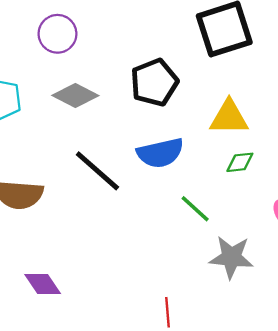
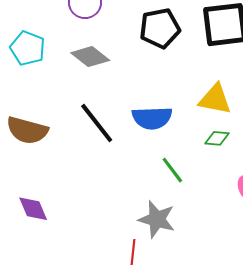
black pentagon: (154, 82) -> (160, 28), moved
gray star: (231, 257) -> (157, 219), moved

